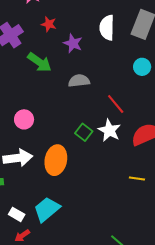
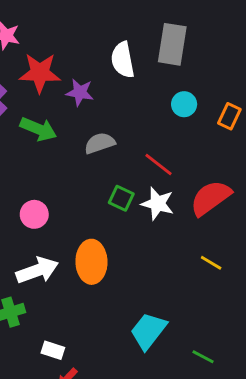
red star: (49, 24) -> (40, 73), size x1.8
green square: (84, 132) -> (121, 198), moved
yellow line: (137, 178) -> (211, 263), turned 35
cyan trapezoid: (47, 209) -> (148, 331), moved

